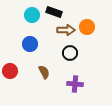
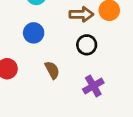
purple cross: (75, 84) -> (93, 86), turned -35

